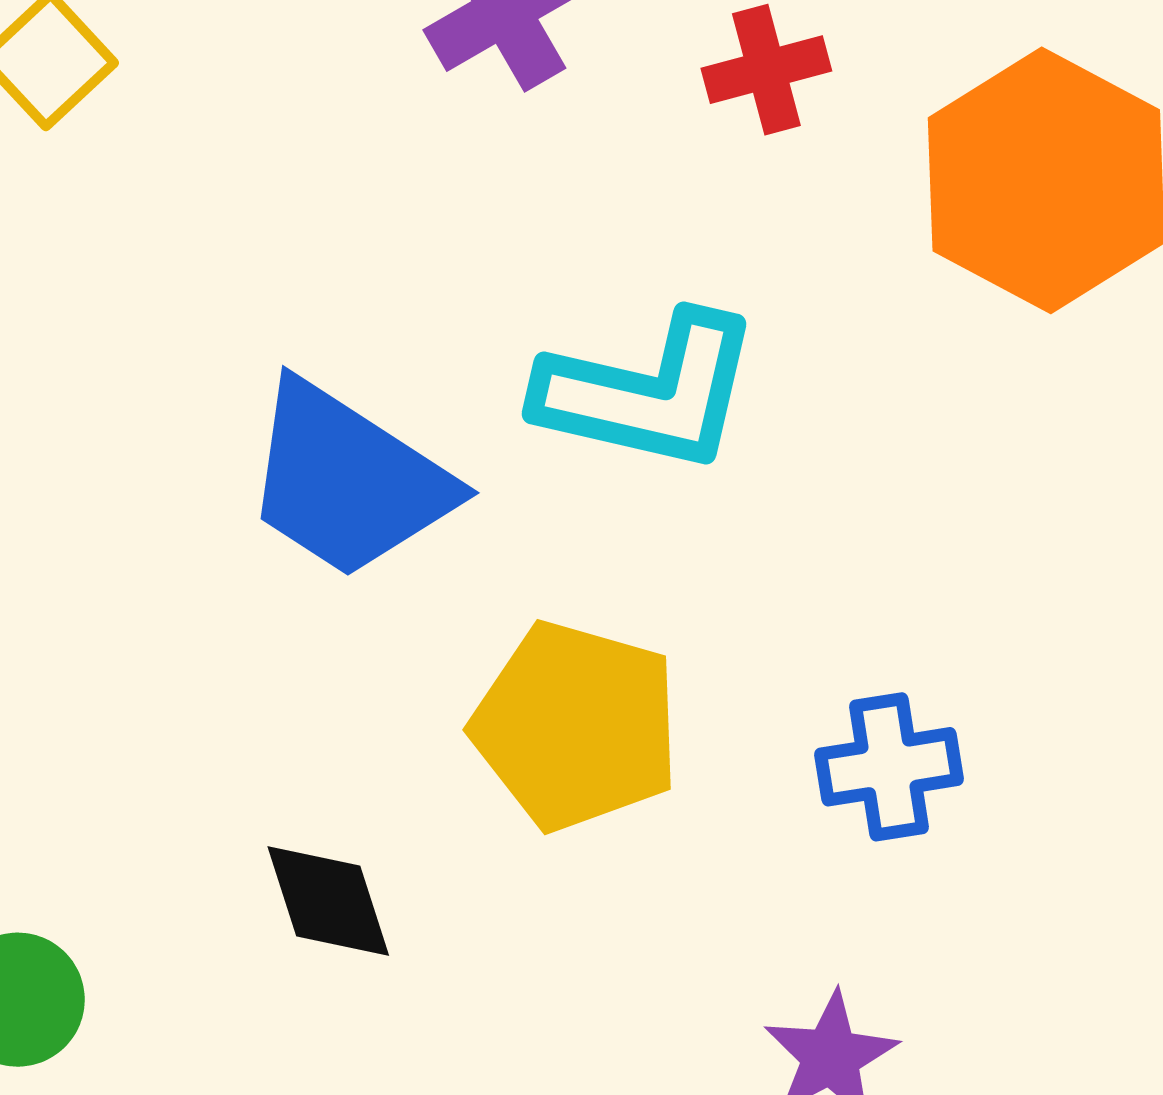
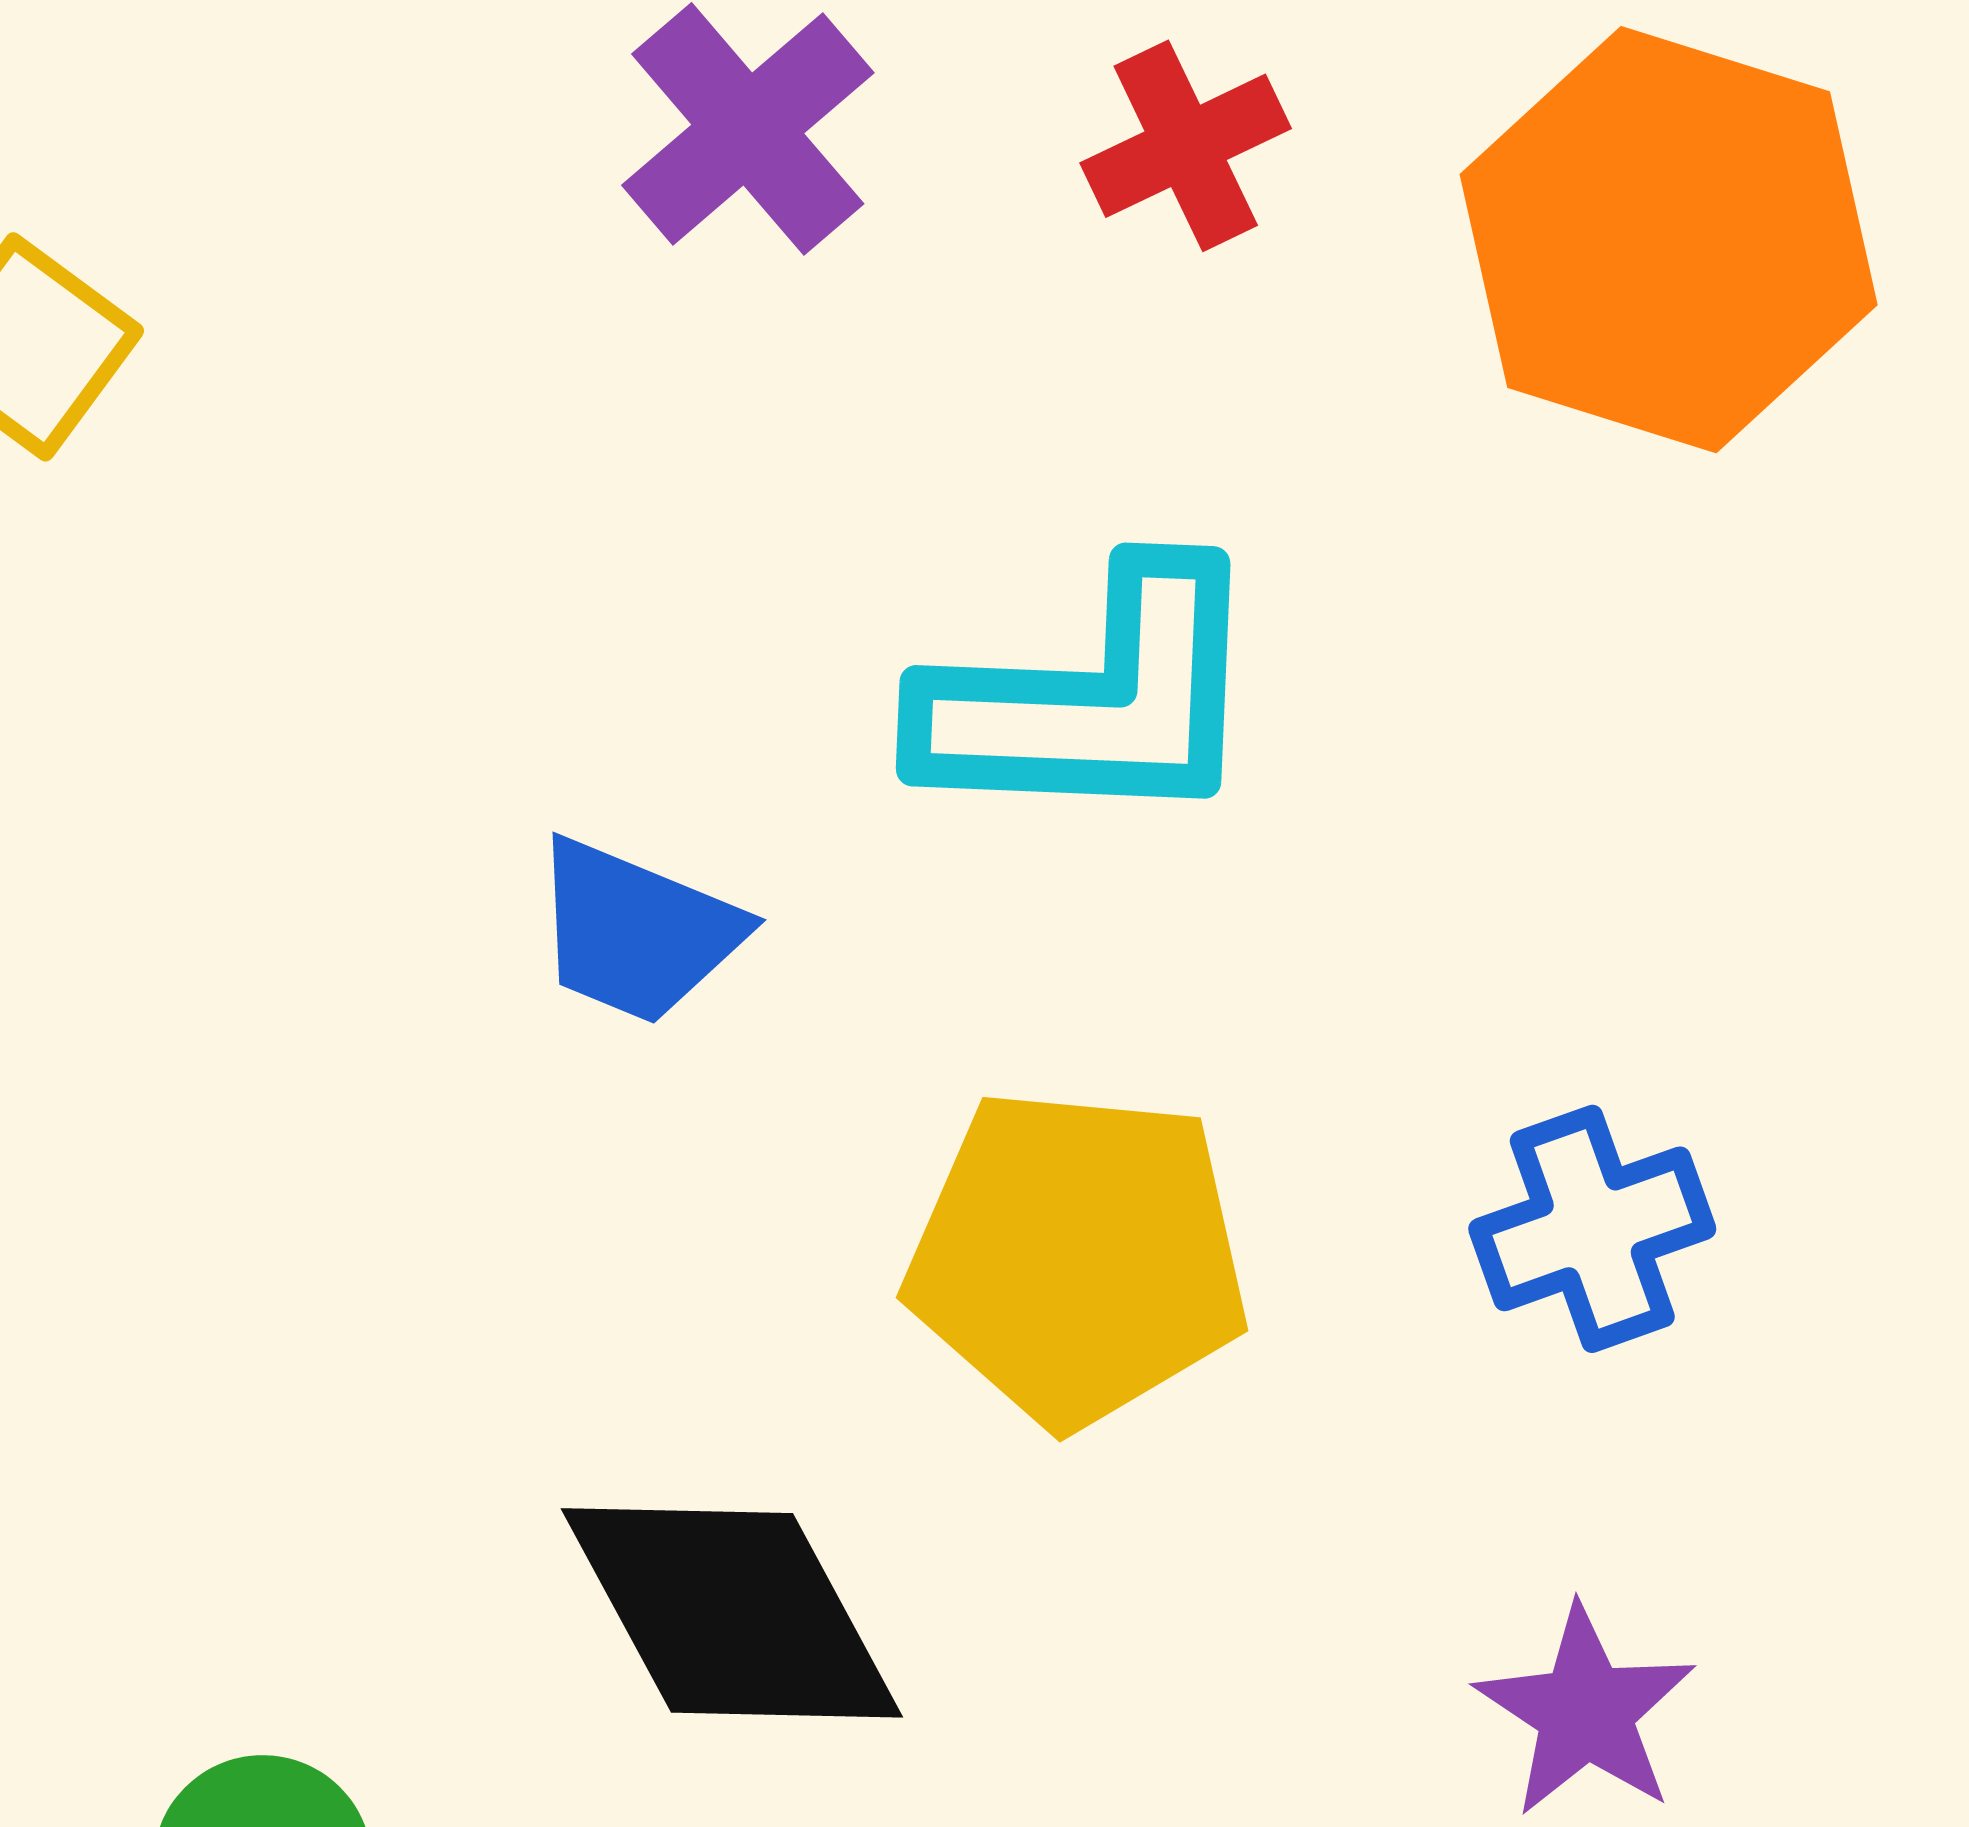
blue trapezoid: (348, 480) -> (637, 931), size x0.6
black diamond: (328, 901) -> (732, 1613), size x1.5

